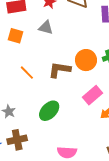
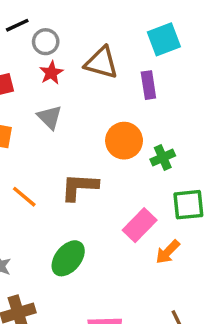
gray triangle: (46, 28) -> (50, 117), turned 35
orange circle: (86, 60) -> (124, 141), moved

